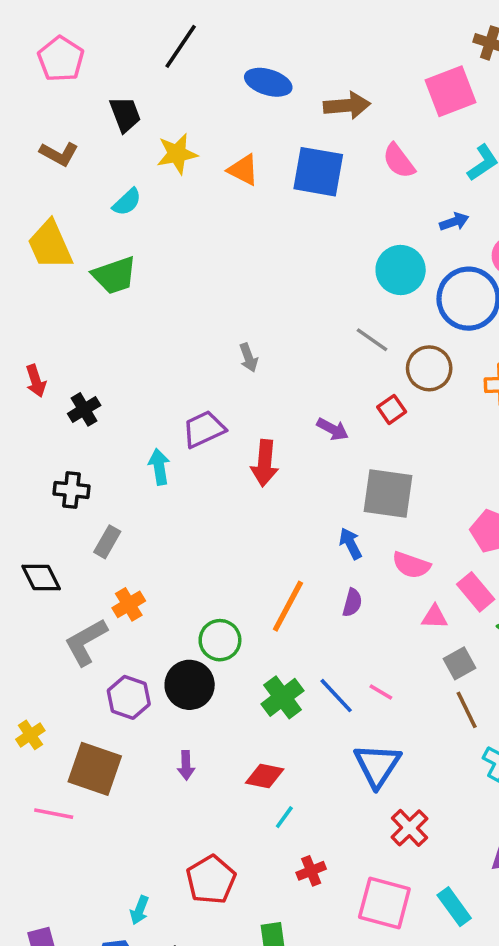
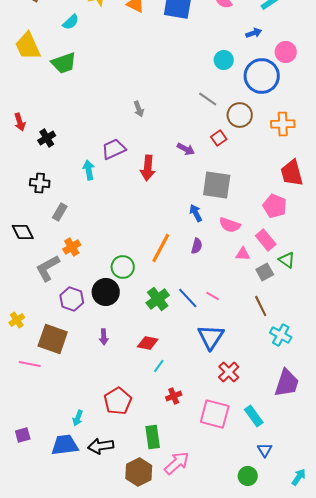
cyan circle: (401, 270) -> (224, 60), size x0.7
gray square: (460, 663) -> (265, 272), moved

